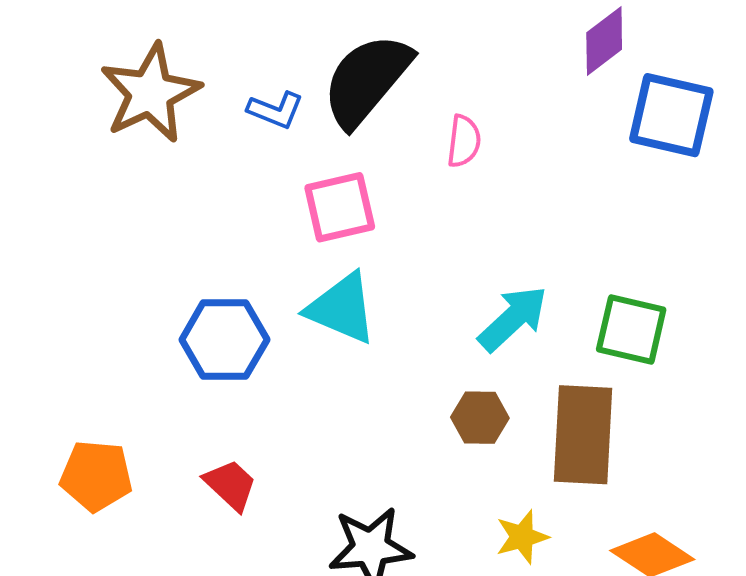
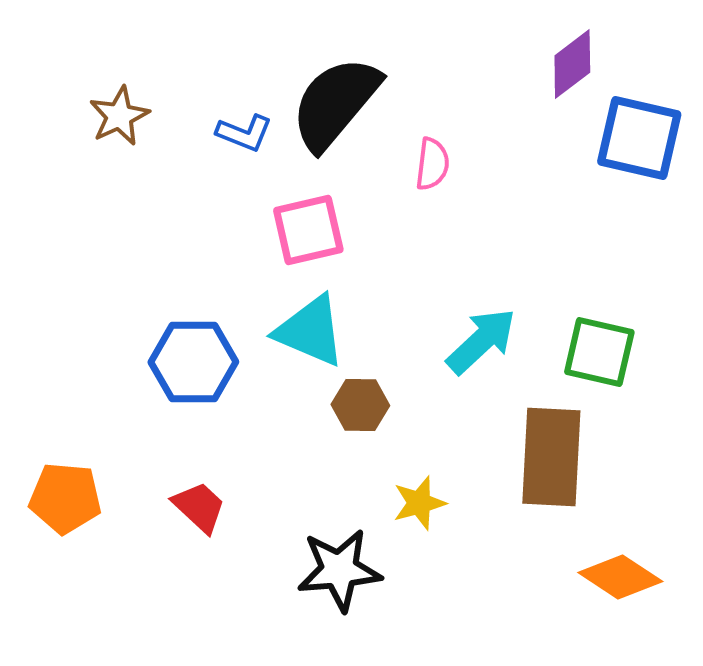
brown star: (150, 93) -> (119, 116), size x0.6
brown hexagon: (480, 418) -> (360, 405), moved
yellow star: (522, 537) -> (419, 503), moved

